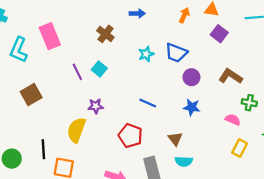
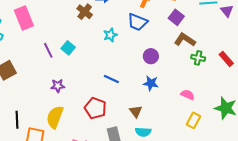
brown cross: (105, 34) -> (85, 12), moved
blue trapezoid: (176, 53) -> (137, 22), moved
brown L-shape: (230, 76) -> (185, 40), moved
green cross: (249, 103) -> (198, 58), moved
purple star: (96, 106) -> (58, 86), moved
yellow semicircle: (76, 130) -> (55, 117), moved

